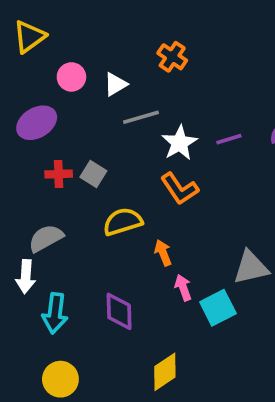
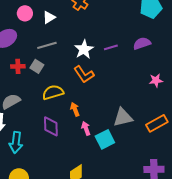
gray line: (141, 117) -> (47, 45), moved
purple diamond: (119, 311) -> (51, 126), moved

